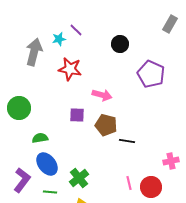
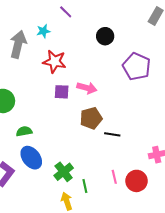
purple line: (76, 30) -> (66, 12), moved
purple square: (77, 115) -> (62, 92), moved
brown pentagon: (106, 125) -> (91, 118), turned -30
green line: (50, 192) -> (85, 186), moved, turned 72

